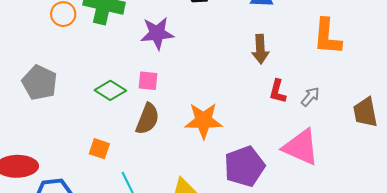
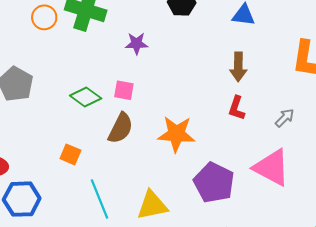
purple star: (157, 33) -> (137, 43), size x0.7
red L-shape: (278, 91) -> (237, 108), moved
purple pentagon: (245, 166) -> (214, 183), turned -30

